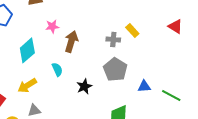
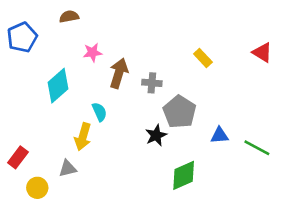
gray cross: (113, 39) -> (152, 83), moved
yellow arrow: (27, 85) -> (83, 137), moved, turned -42
black star: (84, 86) -> (156, 135), moved

